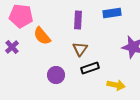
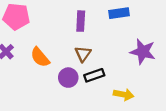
orange semicircle: (42, 36) -> (40, 57), moved
purple circle: (56, 75) -> (68, 78), moved

